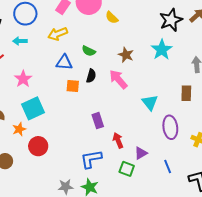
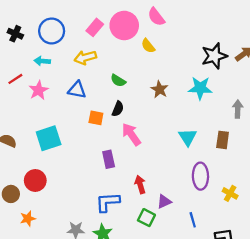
cyan star: (162, 50) -> (200, 88), turned 30
blue triangle: (64, 62) -> (77, 90), moved
pink star: (23, 79) -> (39, 90), moved
pink arrow: (118, 79) -> (131, 134), moved
cyan triangle: (150, 102) -> (188, 137), moved
purple rectangle: (98, 121) -> (109, 159), moved
orange star: (19, 129) -> (28, 219), moved
red circle: (38, 146) -> (35, 180), moved

